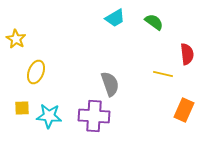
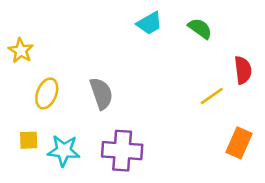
yellow line: (163, 74) -> (212, 96), turned -48
gray semicircle: (110, 84) -> (101, 93), moved

